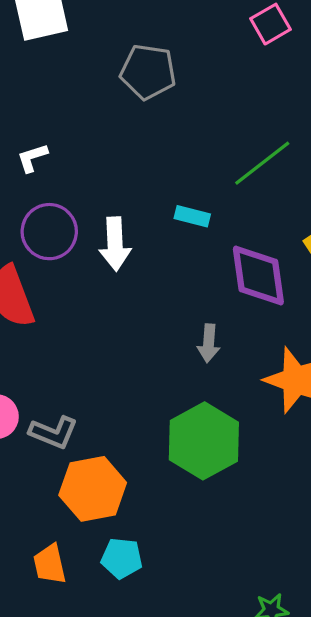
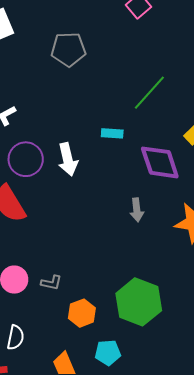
gray L-shape: (53, 432) -> (51, 283), size x0.7
green hexagon: (204, 441) -> (139, 302), moved
orange hexagon: (93, 489) -> (82, 313), size x0.7

